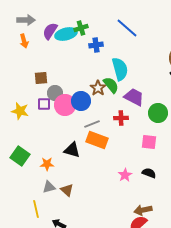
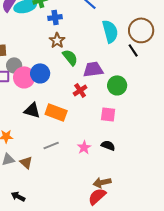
cyan semicircle: (120, 69) -> (110, 31), moved
brown star: (98, 88) -> (57, 40), moved
purple trapezoid: (134, 97) -> (93, 69), turned -35
red cross: (121, 118) -> (80, 90), turned -32
gray line: (92, 124) -> (51, 145), moved
black triangle: (72, 150) -> (32, 110), moved

